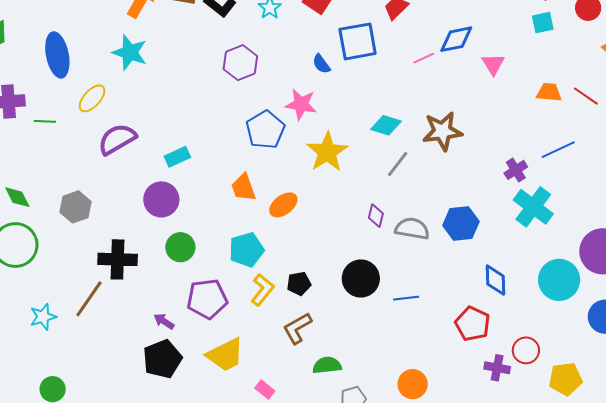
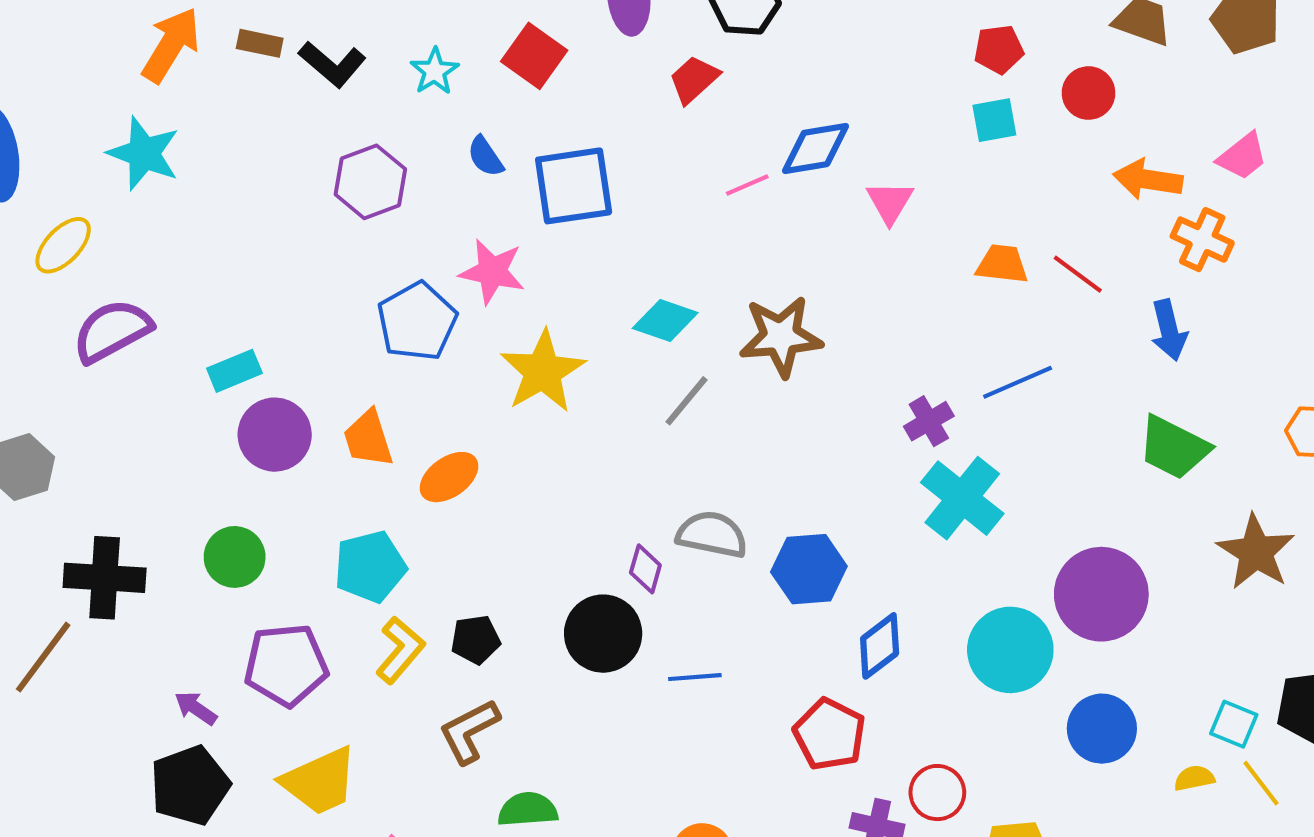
blue square: (358, 41) -> (574, 186), moved
blue semicircle: (321, 64) -> (485, 157), moved
purple circle: (161, 199) -> (275, 435), moved
purple diamond: (376, 216) -> (645, 569), moved
blue hexagon: (461, 223) -> (809, 569), moved
blue diamond: (495, 280) -> (880, 646), turned 52

